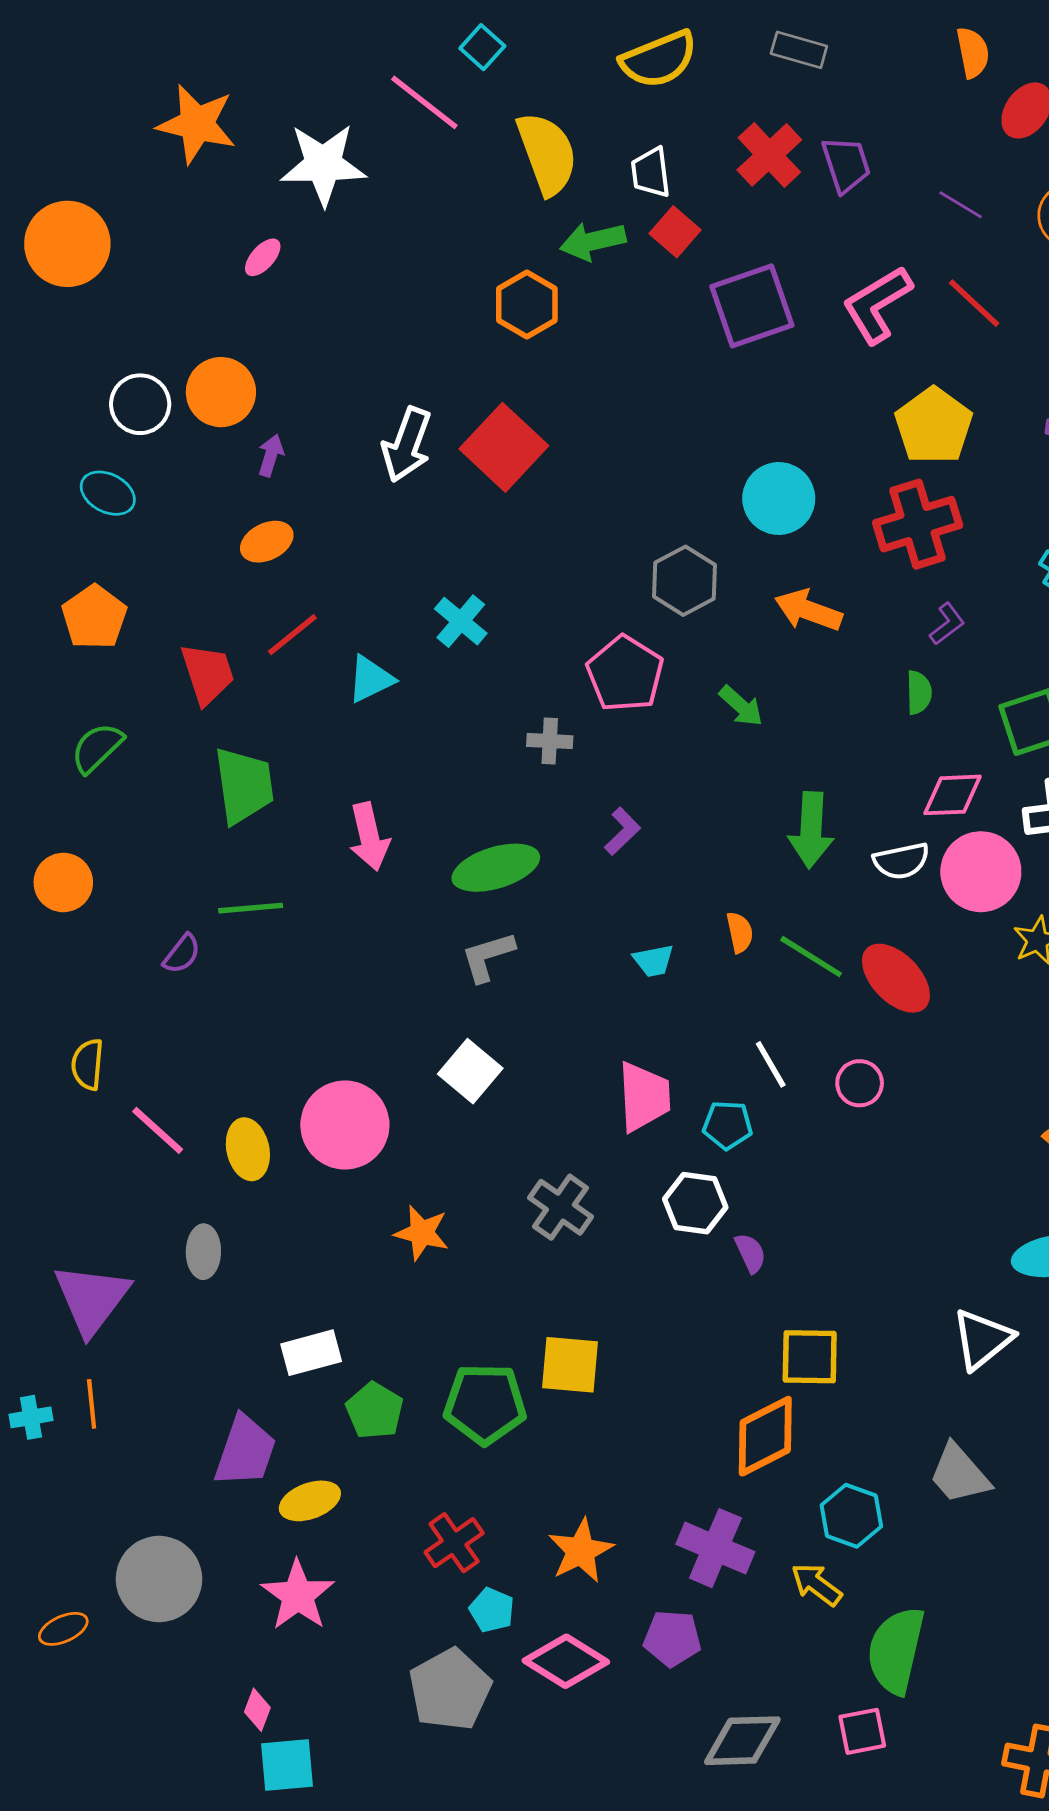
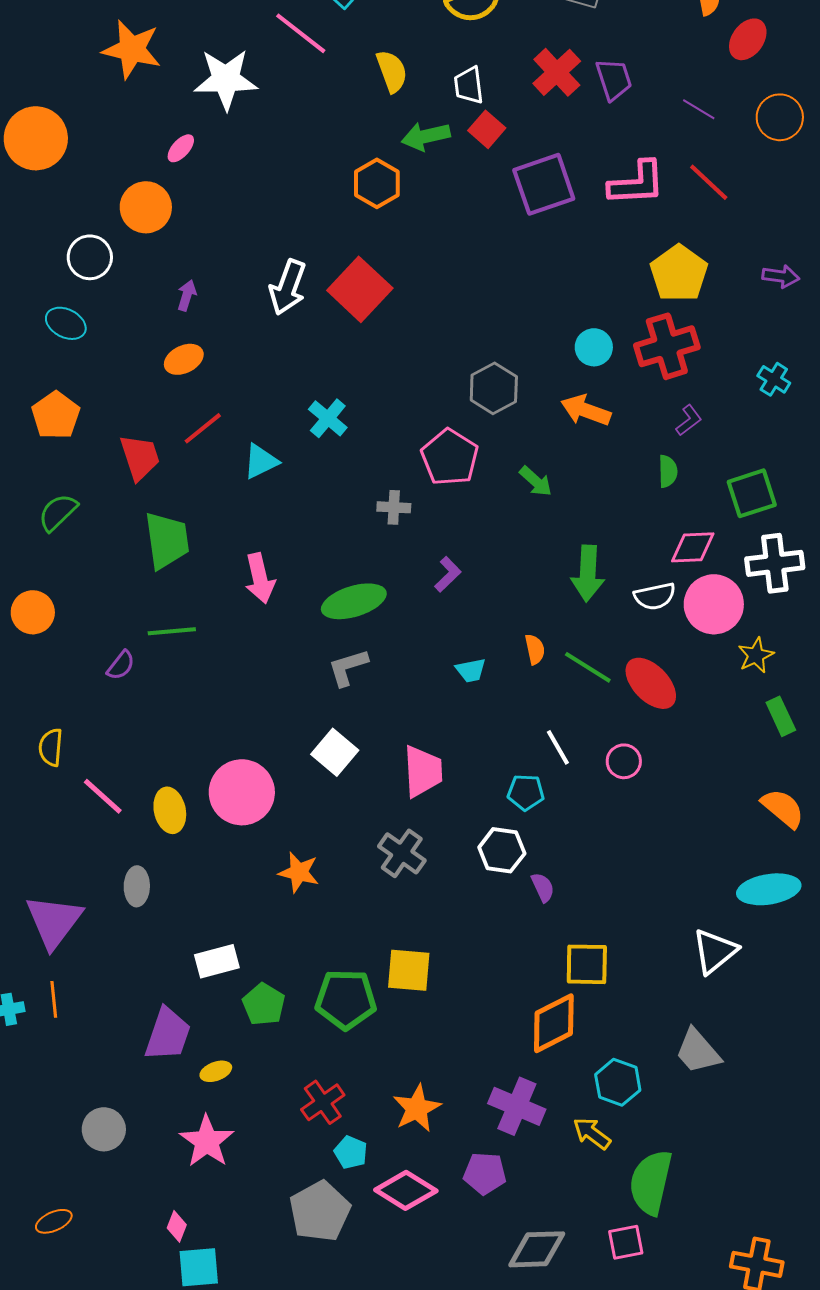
yellow semicircle: (547, 154) -> (392, 71), size x0.7
pink L-shape: (877, 304) -> (637, 183), turned -152
orange circle: (221, 392) -> (146, 207), moved
cyan circle: (779, 499) -> (594, 347), moved, size x0.7
pink trapezoid: (644, 1097) -> (423, 771), moved
yellow ellipse: (310, 1501) -> (216, 1071), size x0.7
gray circle: (159, 1579) -> (104, 1129), size x0.7
orange ellipse: (63, 1629) -> (54, 1221), moved

